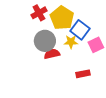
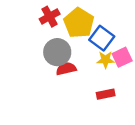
yellow star: (71, 42) -> (106, 60), moved

